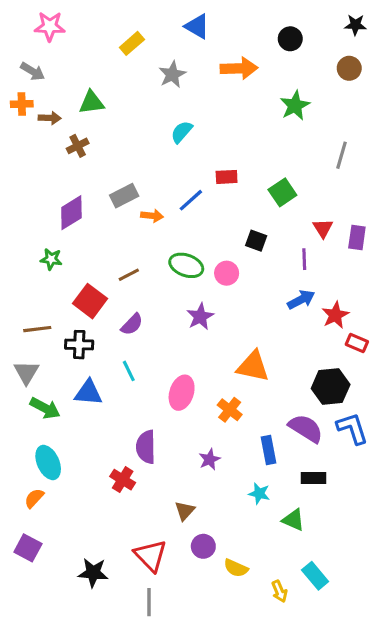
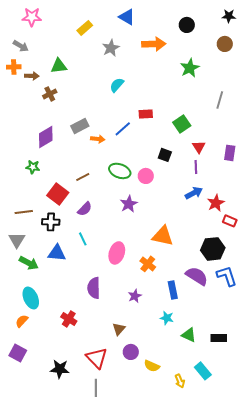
red triangle: (323, 228) -> (199, 147), moved
black rectangle: (314, 478) -> (219, 338), moved
red cross: (123, 480) -> (69, 319), moved

